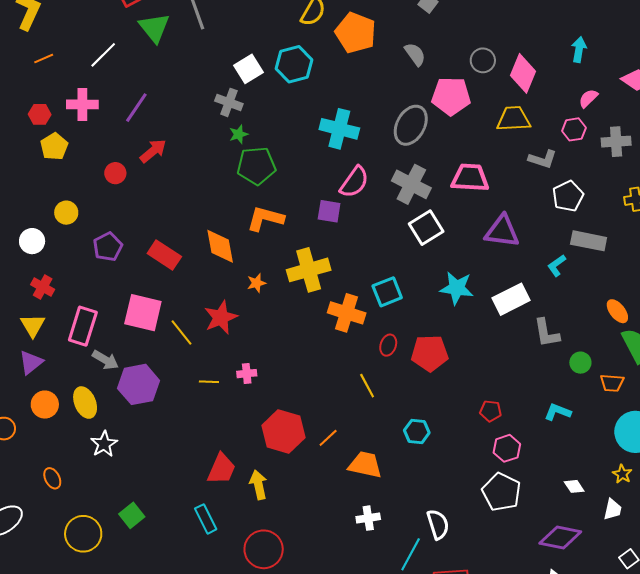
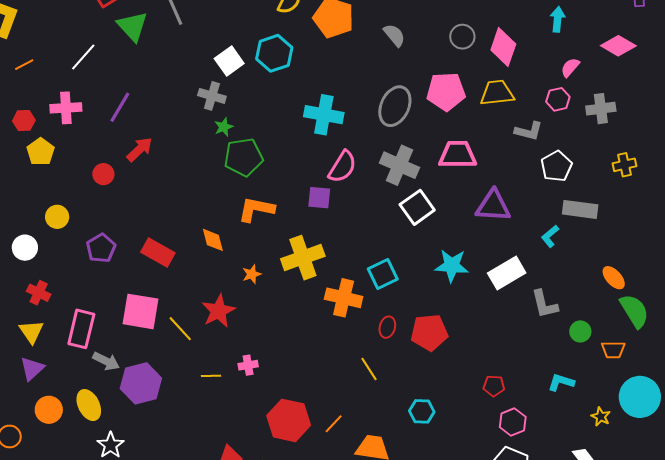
pink pentagon: (451, 96) -> (446, 92), moved
orange diamond: (220, 246) -> (213, 240), size x0.7
yellow star: (622, 474) -> (601, 417), moved

